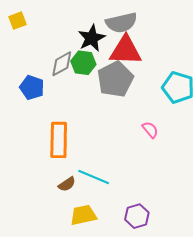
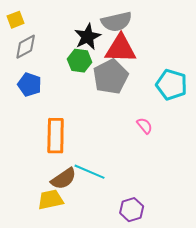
gray diamond: (62, 64) -> (26, 47), moved
brown semicircle: (67, 184) -> (64, 179), size x1.5
yellow trapezoid: (83, 215) -> (51, 200), moved

